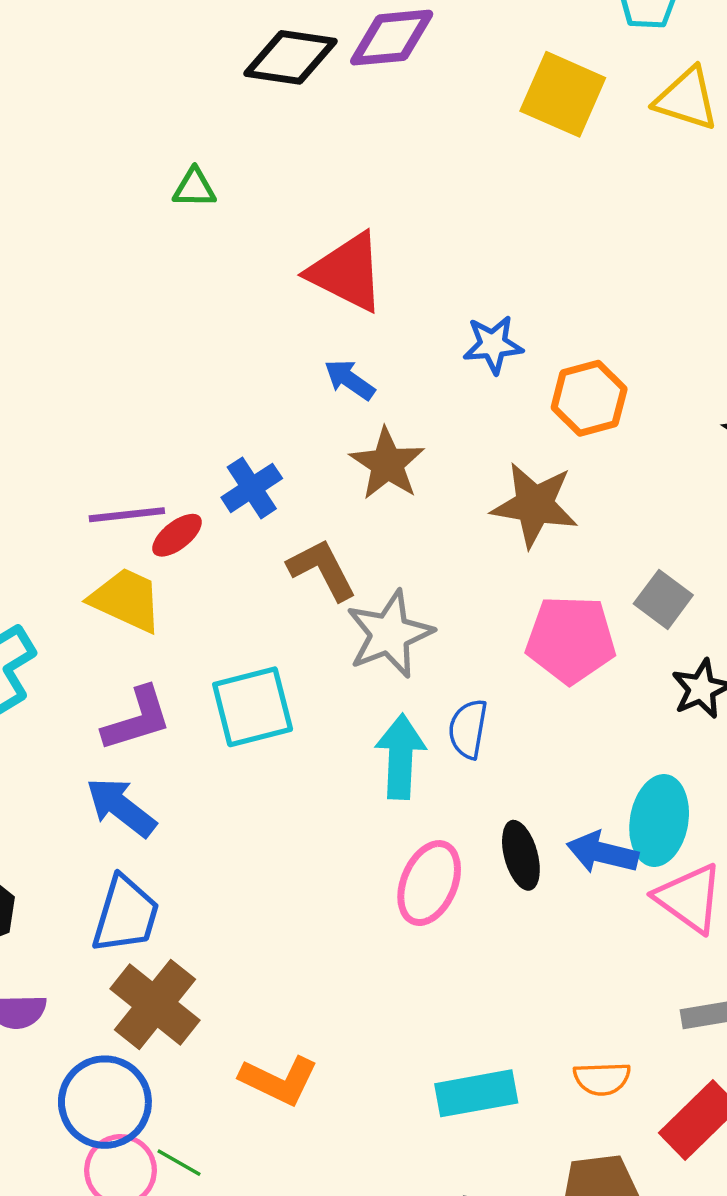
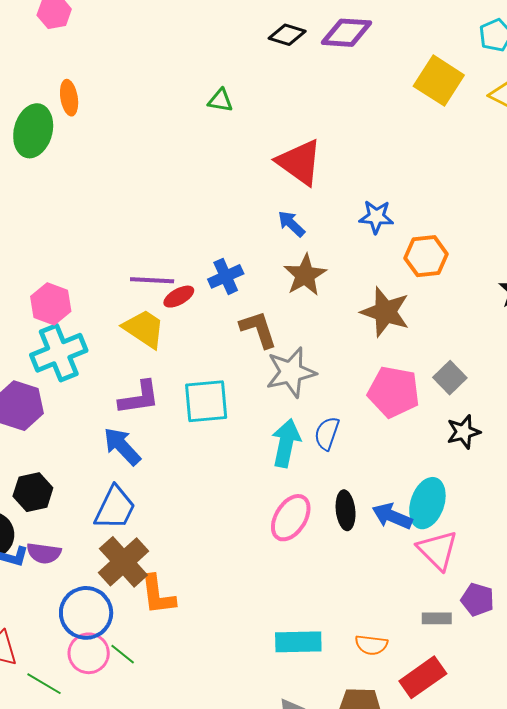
black diamond: (291, 57) -> (287, 35), size x0.7
orange L-shape: (279, 1080) -> (158, 595), moved, turned 48

